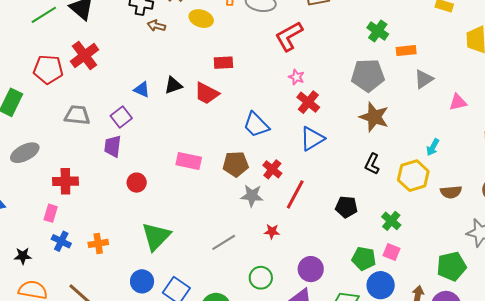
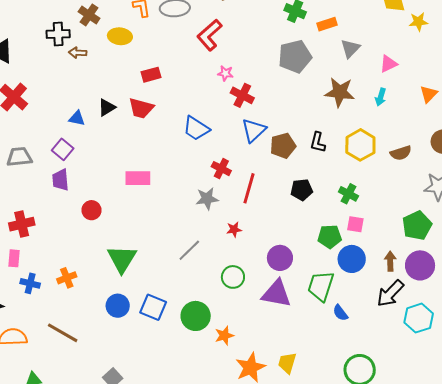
brown star: (374, 117) -> (340, 92), moved
cyan arrow: (433, 147) -> (381, 97), moved
brown pentagon: (236, 164) -> (283, 146), moved

